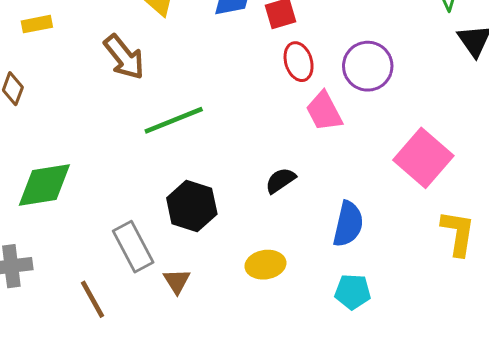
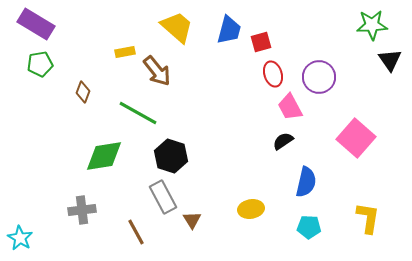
yellow rectangle: (37, 24) -> (125, 52), moved
green line: (174, 120) -> (138, 113), moved, turned 51
black semicircle: (281, 180) -> (283, 141), moved
black hexagon: (192, 206) -> (171, 156), moved
yellow L-shape: (458, 233) -> (368, 218), moved

